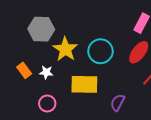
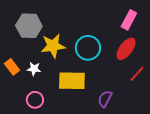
yellow star: (65, 49) -> (53, 46), turned 30

